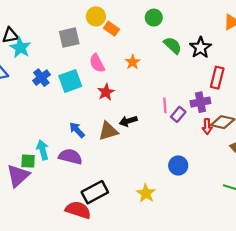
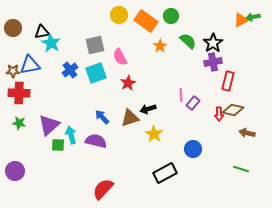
orange rectangle: (111, 29) -> (146, 21), moved, size x1.6
gray square: (69, 38) -> (95, 45), moved
orange star: (133, 62) -> (160, 46), moved
red rectangle: (217, 78) -> (228, 81), moved
purple cross: (200, 102) -> (213, 62), moved
purple triangle: (18, 176) -> (49, 125), moved
black rectangle: (95, 192) -> (165, 173), moved
yellow star: (146, 193) -> (154, 134), moved
red semicircle: (78, 210) -> (103, 189), turned -65

